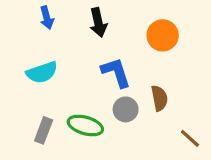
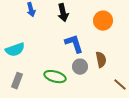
cyan semicircle: (42, 72) -> (15, 50), moved
gray rectangle: (44, 130) -> (17, 81), moved

